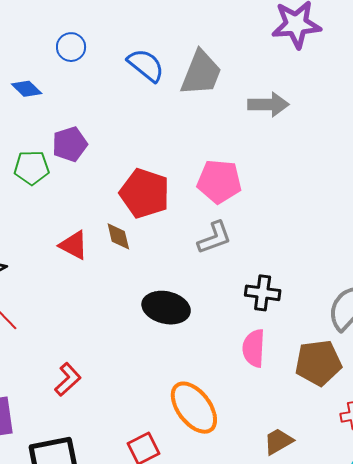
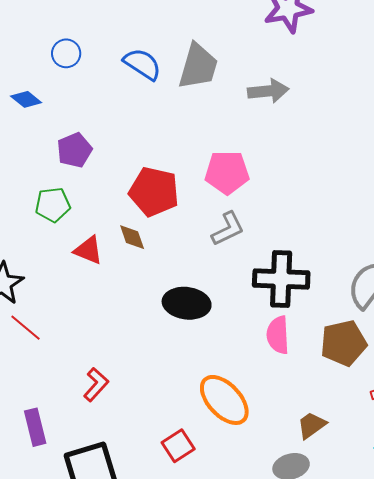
green pentagon: (32, 168) -> (53, 205), moved
black cross: (263, 293) -> (281, 279), size x1.6

